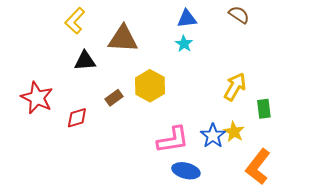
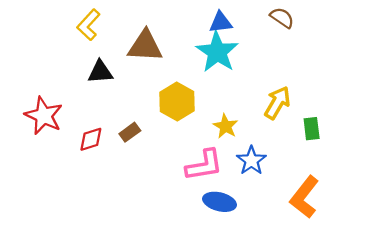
cyan star: (184, 44) -> (217, 52), size x2.0
brown rectangle: (114, 98) -> (130, 132), moved
yellow star: (234, 132) -> (225, 126), moved

